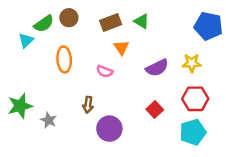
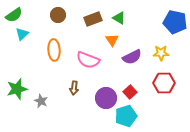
green semicircle: (44, 24) -> (14, 15), moved
orange triangle: (121, 48) -> (112, 40), moved
pink semicircle: (105, 71) -> (88, 60), size x1.6
purple circle: (109, 129) -> (106, 98), moved
cyan pentagon: (193, 132) -> (126, 116), moved

